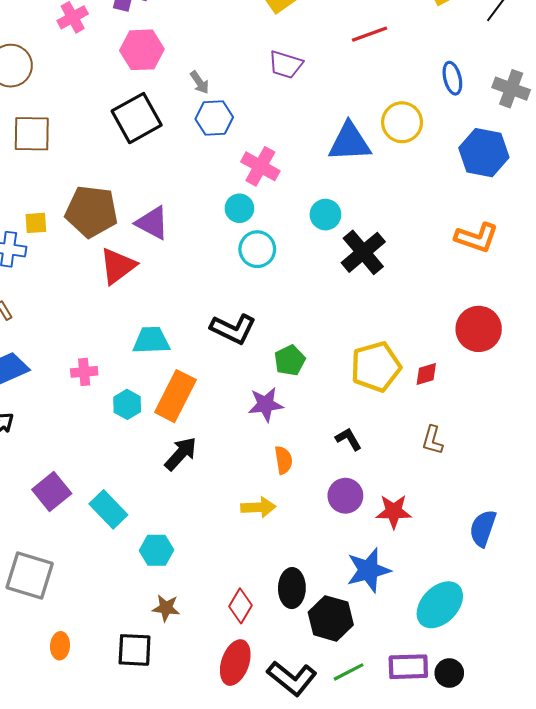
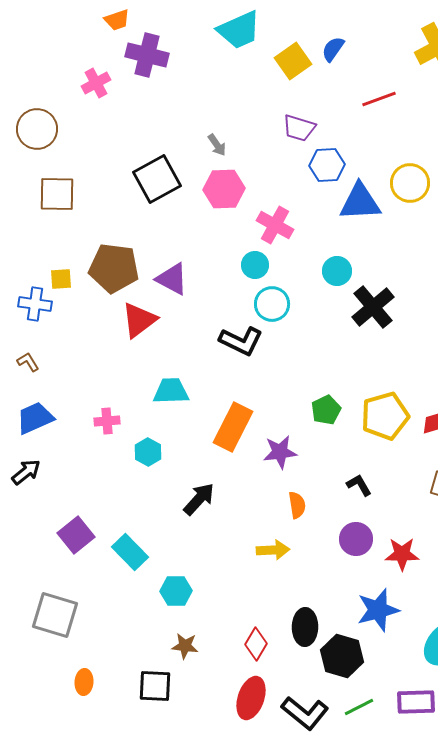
pink hexagon: (142, 50) -> (224, 189), moved
blue hexagon: (214, 118) -> (327, 165), moved
black L-shape: (233, 329) -> (241, 341), moved
green pentagon: (290, 360) -> (326, 410), moved
orange rectangle: (175, 396) -> (233, 427), moved

